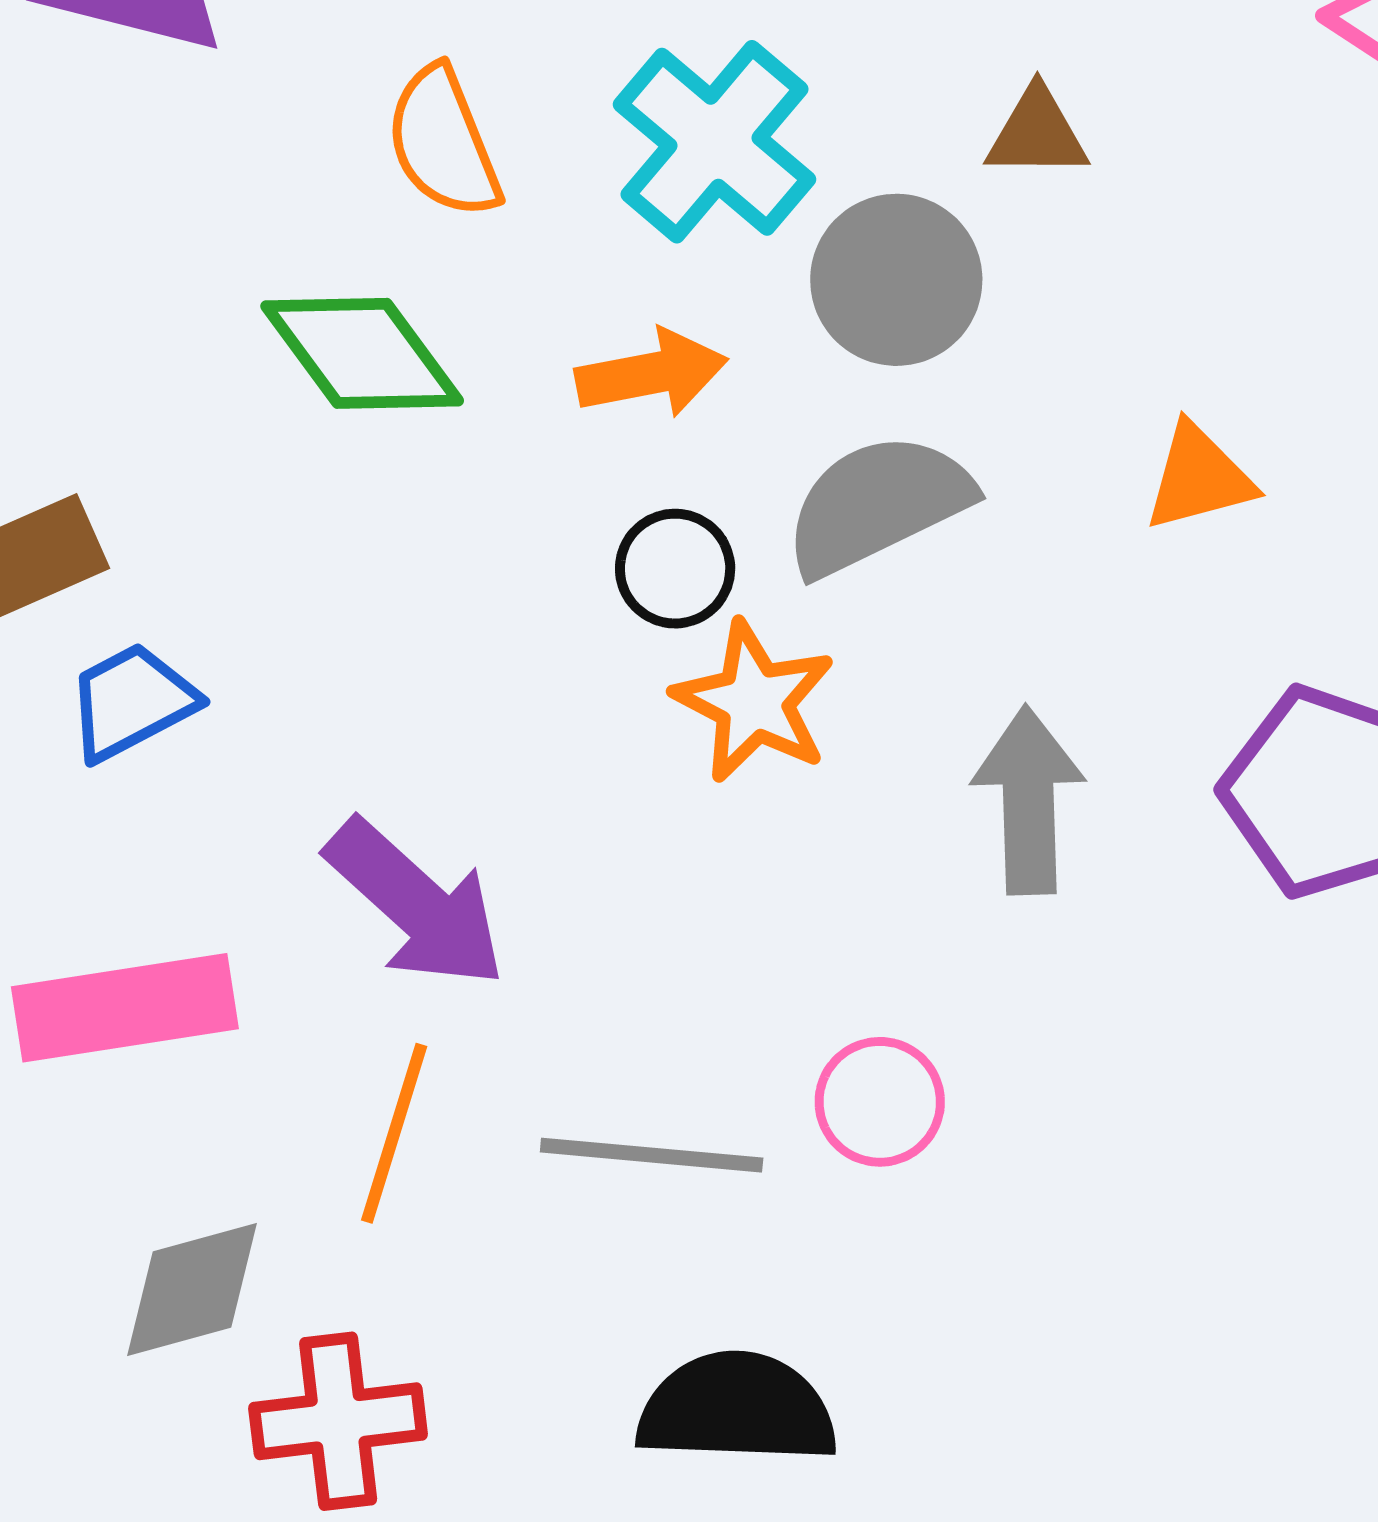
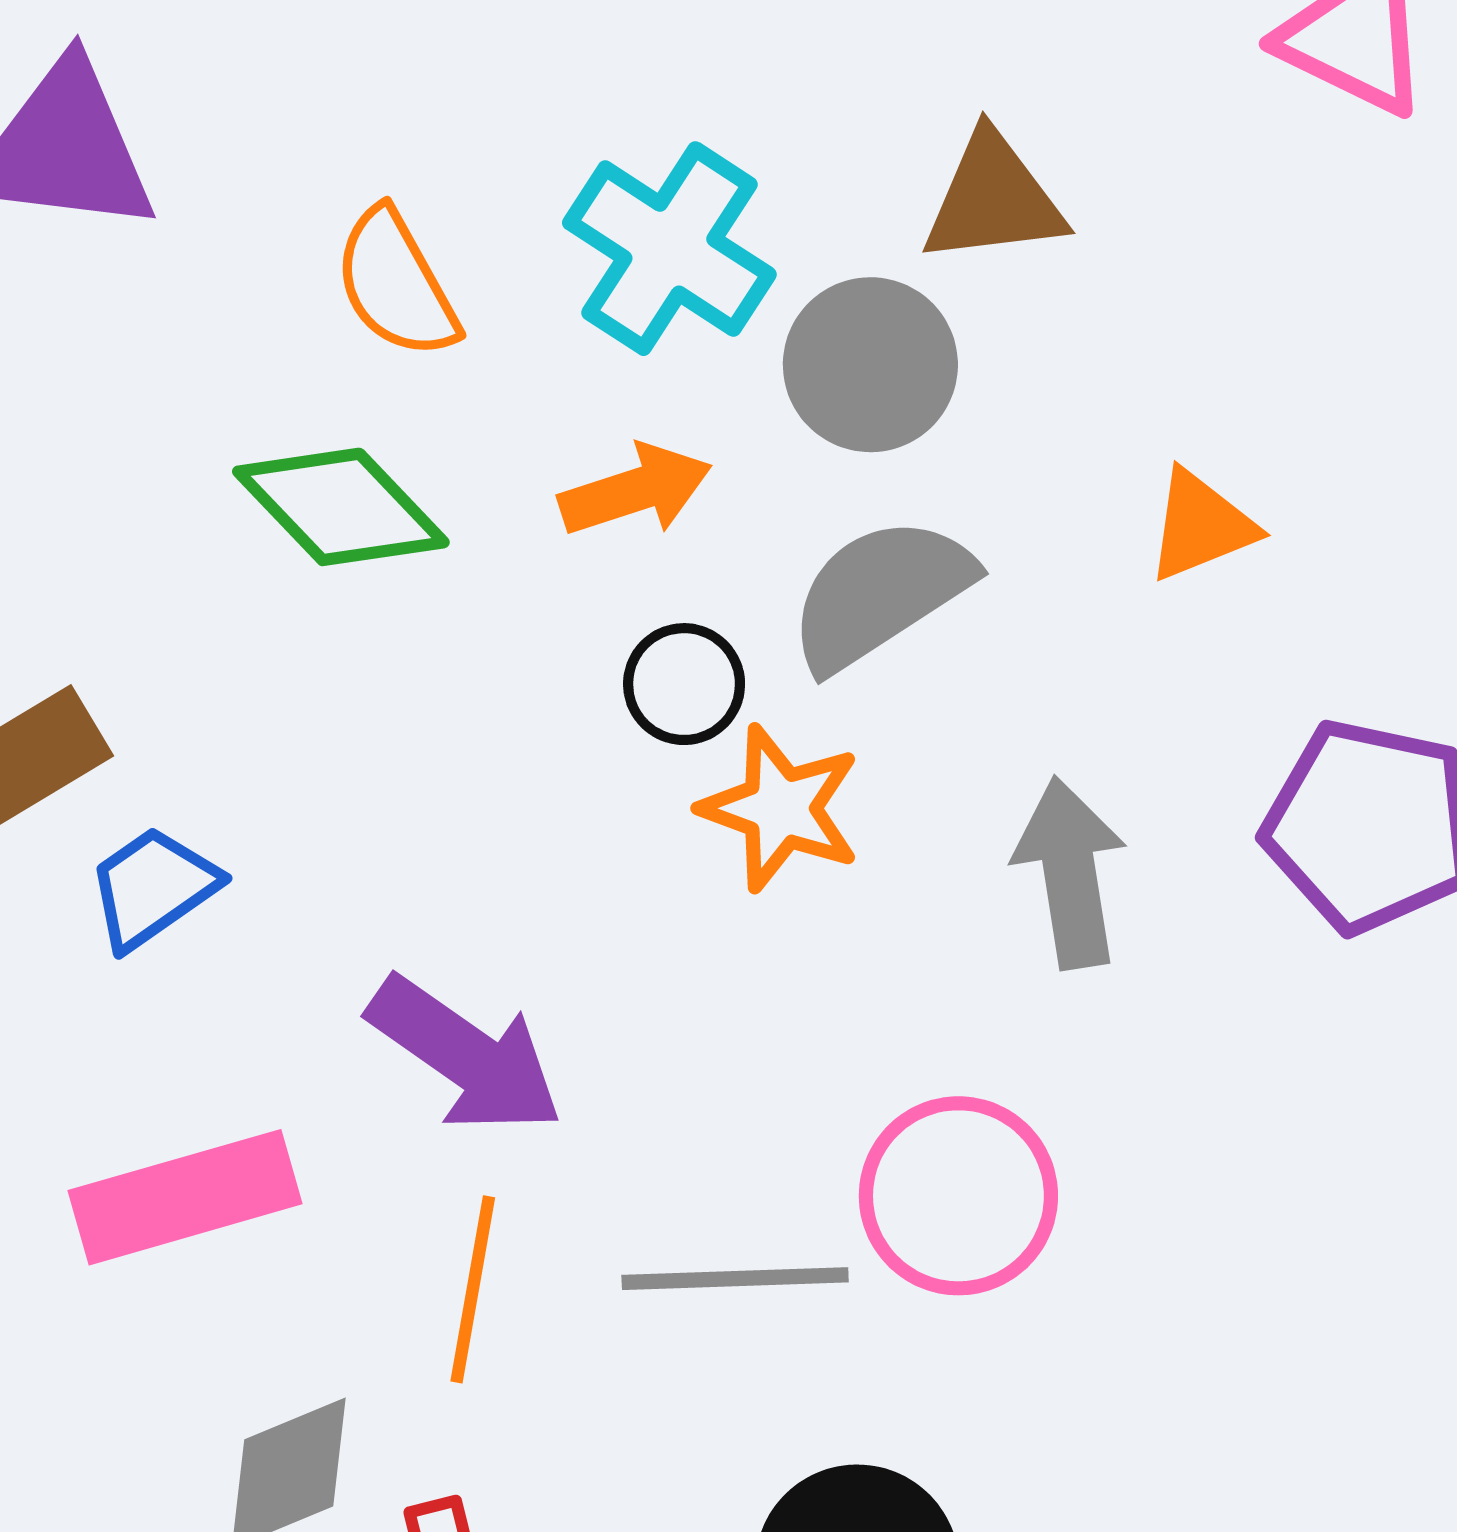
brown triangle: (1037, 133) -> (994, 199), size x1.4
pink circle: (880, 1102) -> (958, 1196), size x1.5

